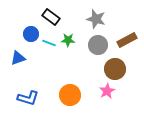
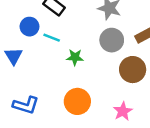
green star: (68, 40) -> (75, 57), moved
blue triangle: (18, 58) -> (14, 56), turned -42
pink star: (107, 91) -> (123, 111), moved

